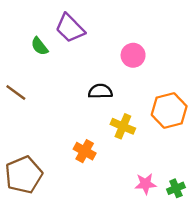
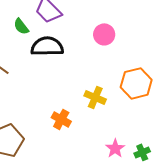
black semicircle: (100, 91) -> (47, 46), moved, size x1.5
pink star: (145, 184) -> (115, 148), turned -30

